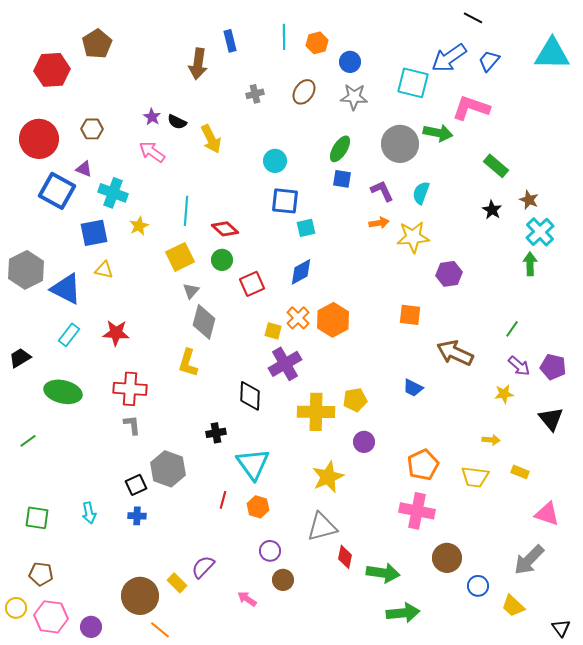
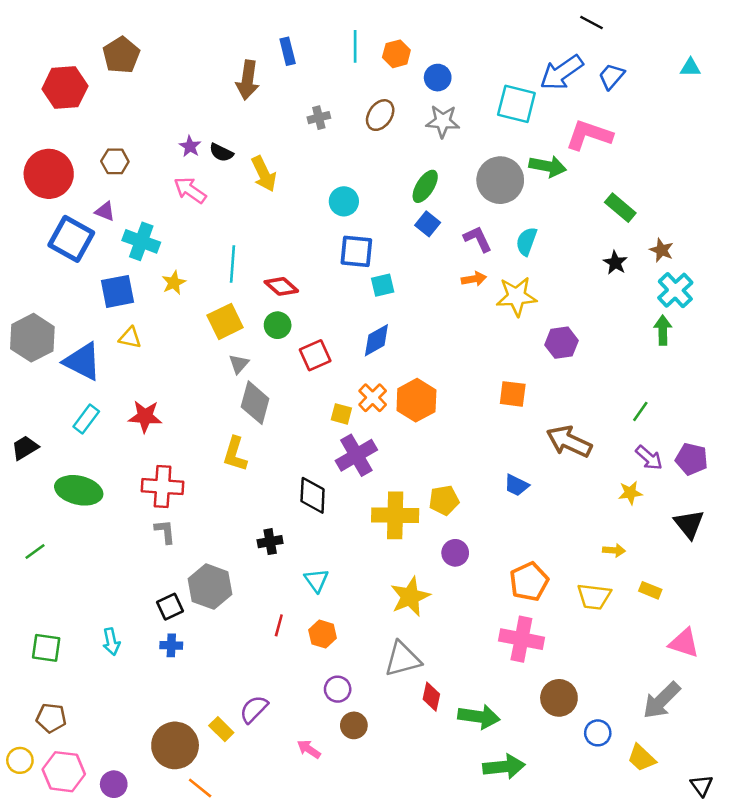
cyan triangle: (552, 54) -> (690, 68), size x0.5
blue square: (342, 179) -> (428, 224), turned 30
cyan triangle: (253, 464) -> (316, 580), size x0.6

